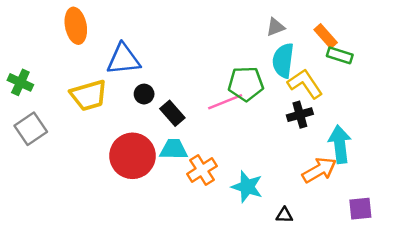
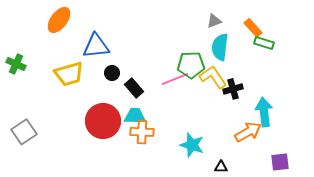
orange ellipse: (76, 26) -> (59, 20), turned 48
yellow L-shape: (305, 84) -> (213, 77), moved
gray square: (31, 129) -> (24, 132), moved
orange cross: (202, 170) -> (142, 132), moved, turned 35

